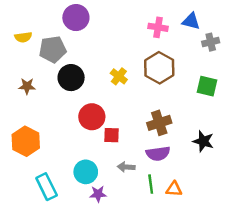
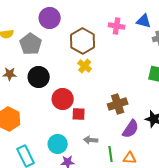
gray pentagon: (53, 49) -> (31, 44), turned -30
brown hexagon: (159, 68) -> (83, 41), moved
black circle: (71, 78) -> (39, 77), moved
purple semicircle: (158, 153) -> (131, 129), moved, turned -48

